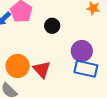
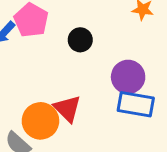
orange circle: (18, 66) -> (40, 121), moved

